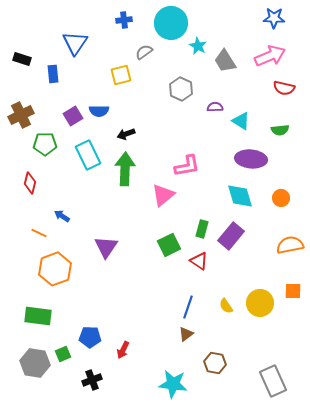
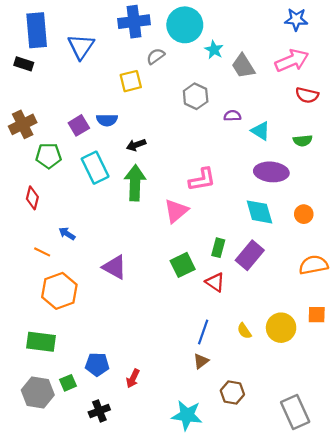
blue cross: (124, 20) -> (134, 22), size x1.8
blue rectangle: (53, 74) -> (37, 30), moved, size x1.8
purple triangle: (106, 247) -> (115, 267), turned -35

